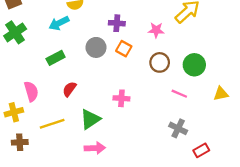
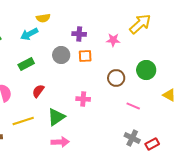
orange square: (124, 49) -> (85, 56), turned -32
brown circle: (160, 62) -> (116, 78), moved
pink line: (179, 94) -> (133, 106), moved
yellow triangle: (221, 94) -> (169, 95), turned 40
gray cross: (178, 128) -> (132, 138), moved

